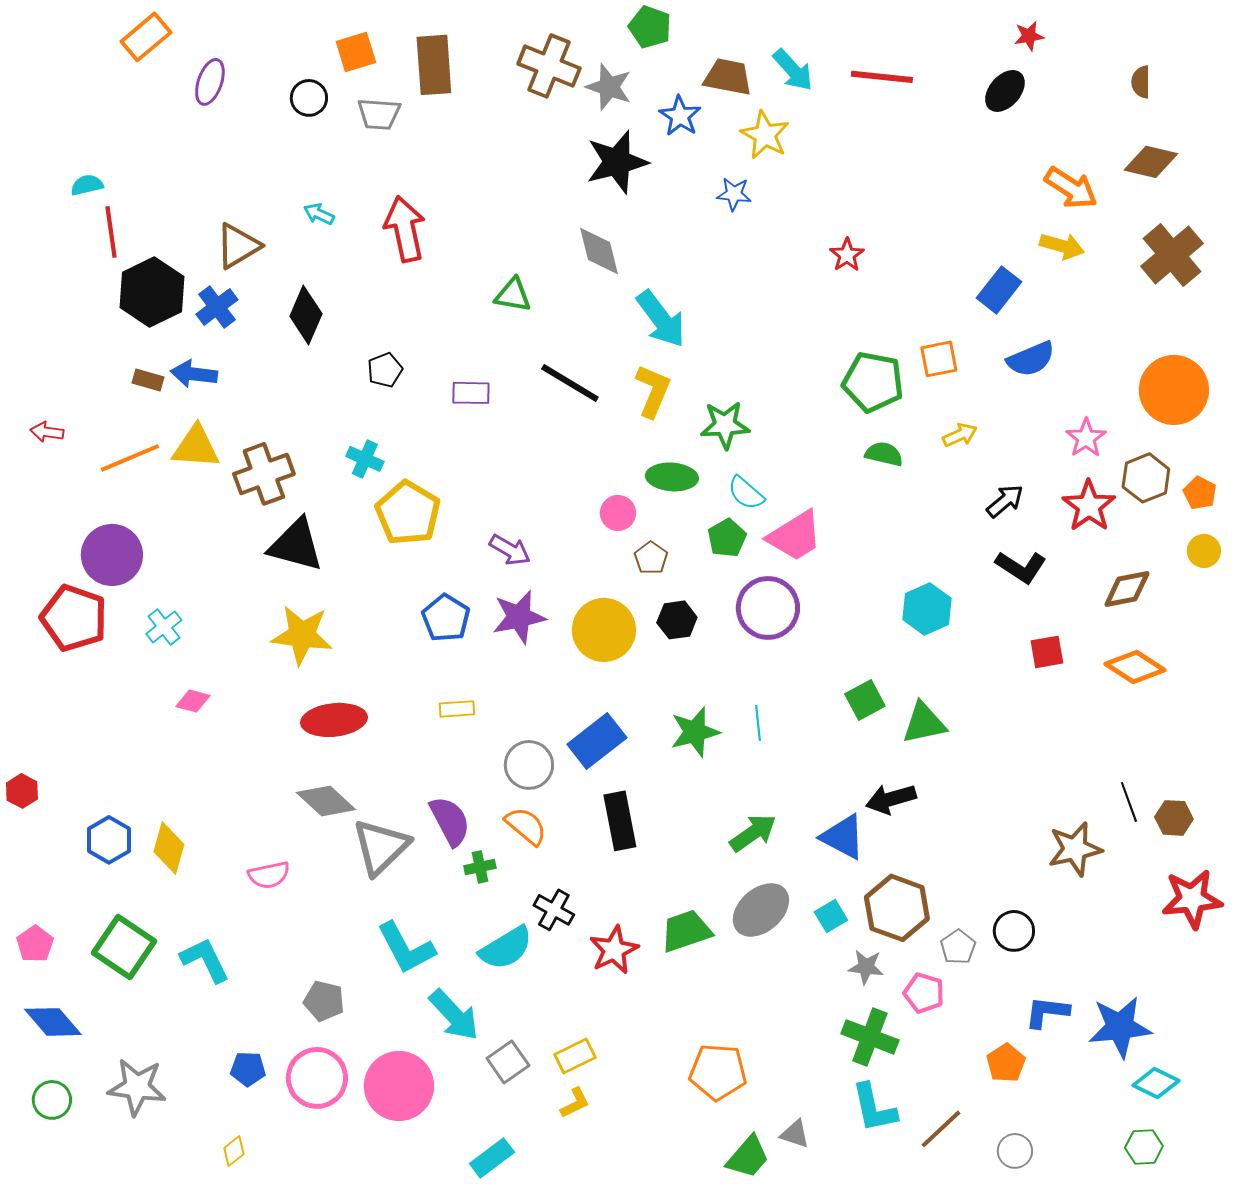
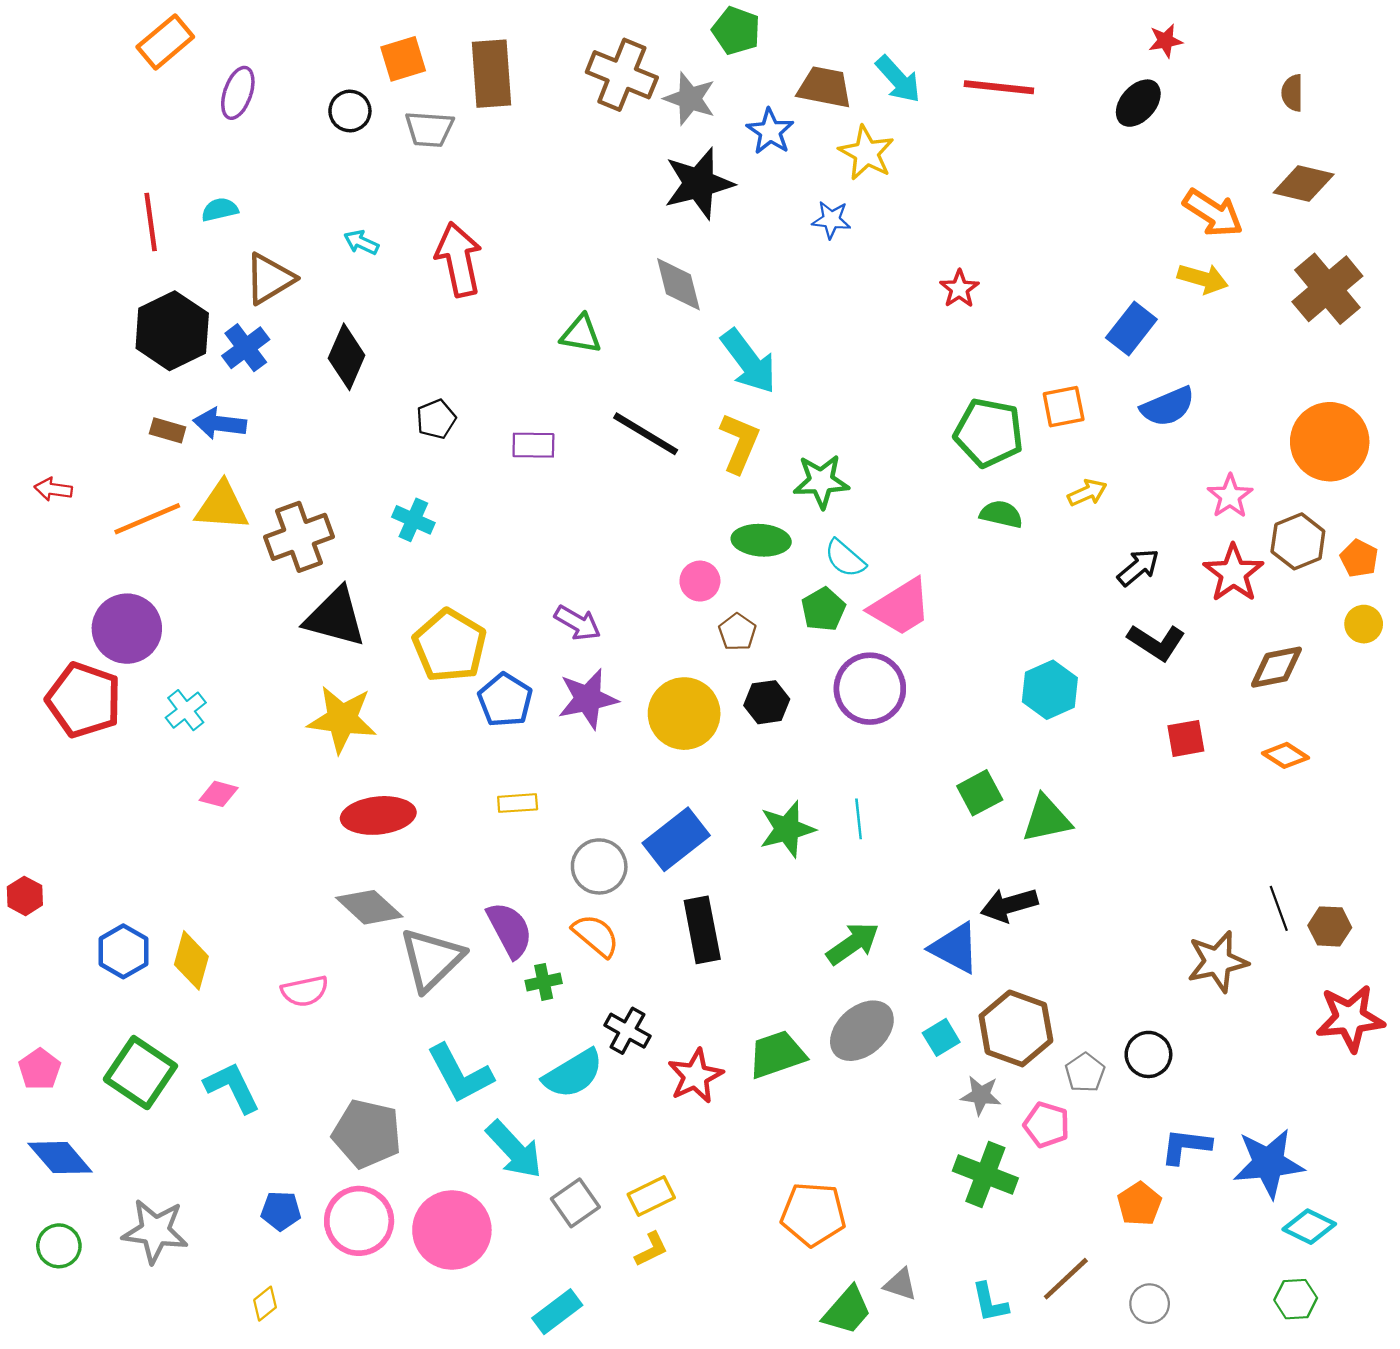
cyan semicircle: (87, 185) -> (220, 210), moved
red line: (111, 232) -> (151, 222), moved
yellow pentagon: (408, 513) -> (450, 646), moved
orange diamond: (1135, 667) -> (1285, 755), size x0.7
gray pentagon: (324, 1001) -> (367, 1134), size x1.5
cyan L-shape: (874, 1108) -> (990, 1302), moved, size x0.7

